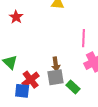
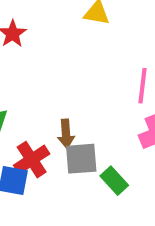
brown arrow: (56, 64) -> (66, 134), moved

